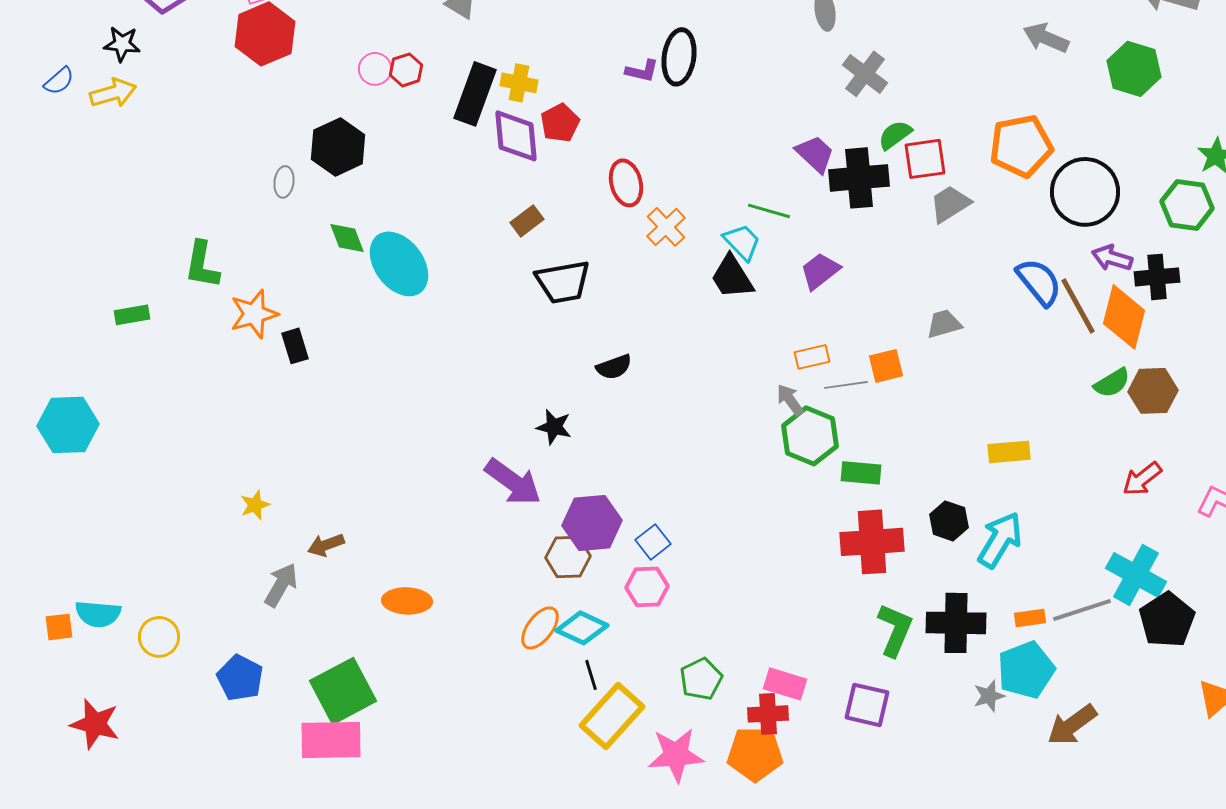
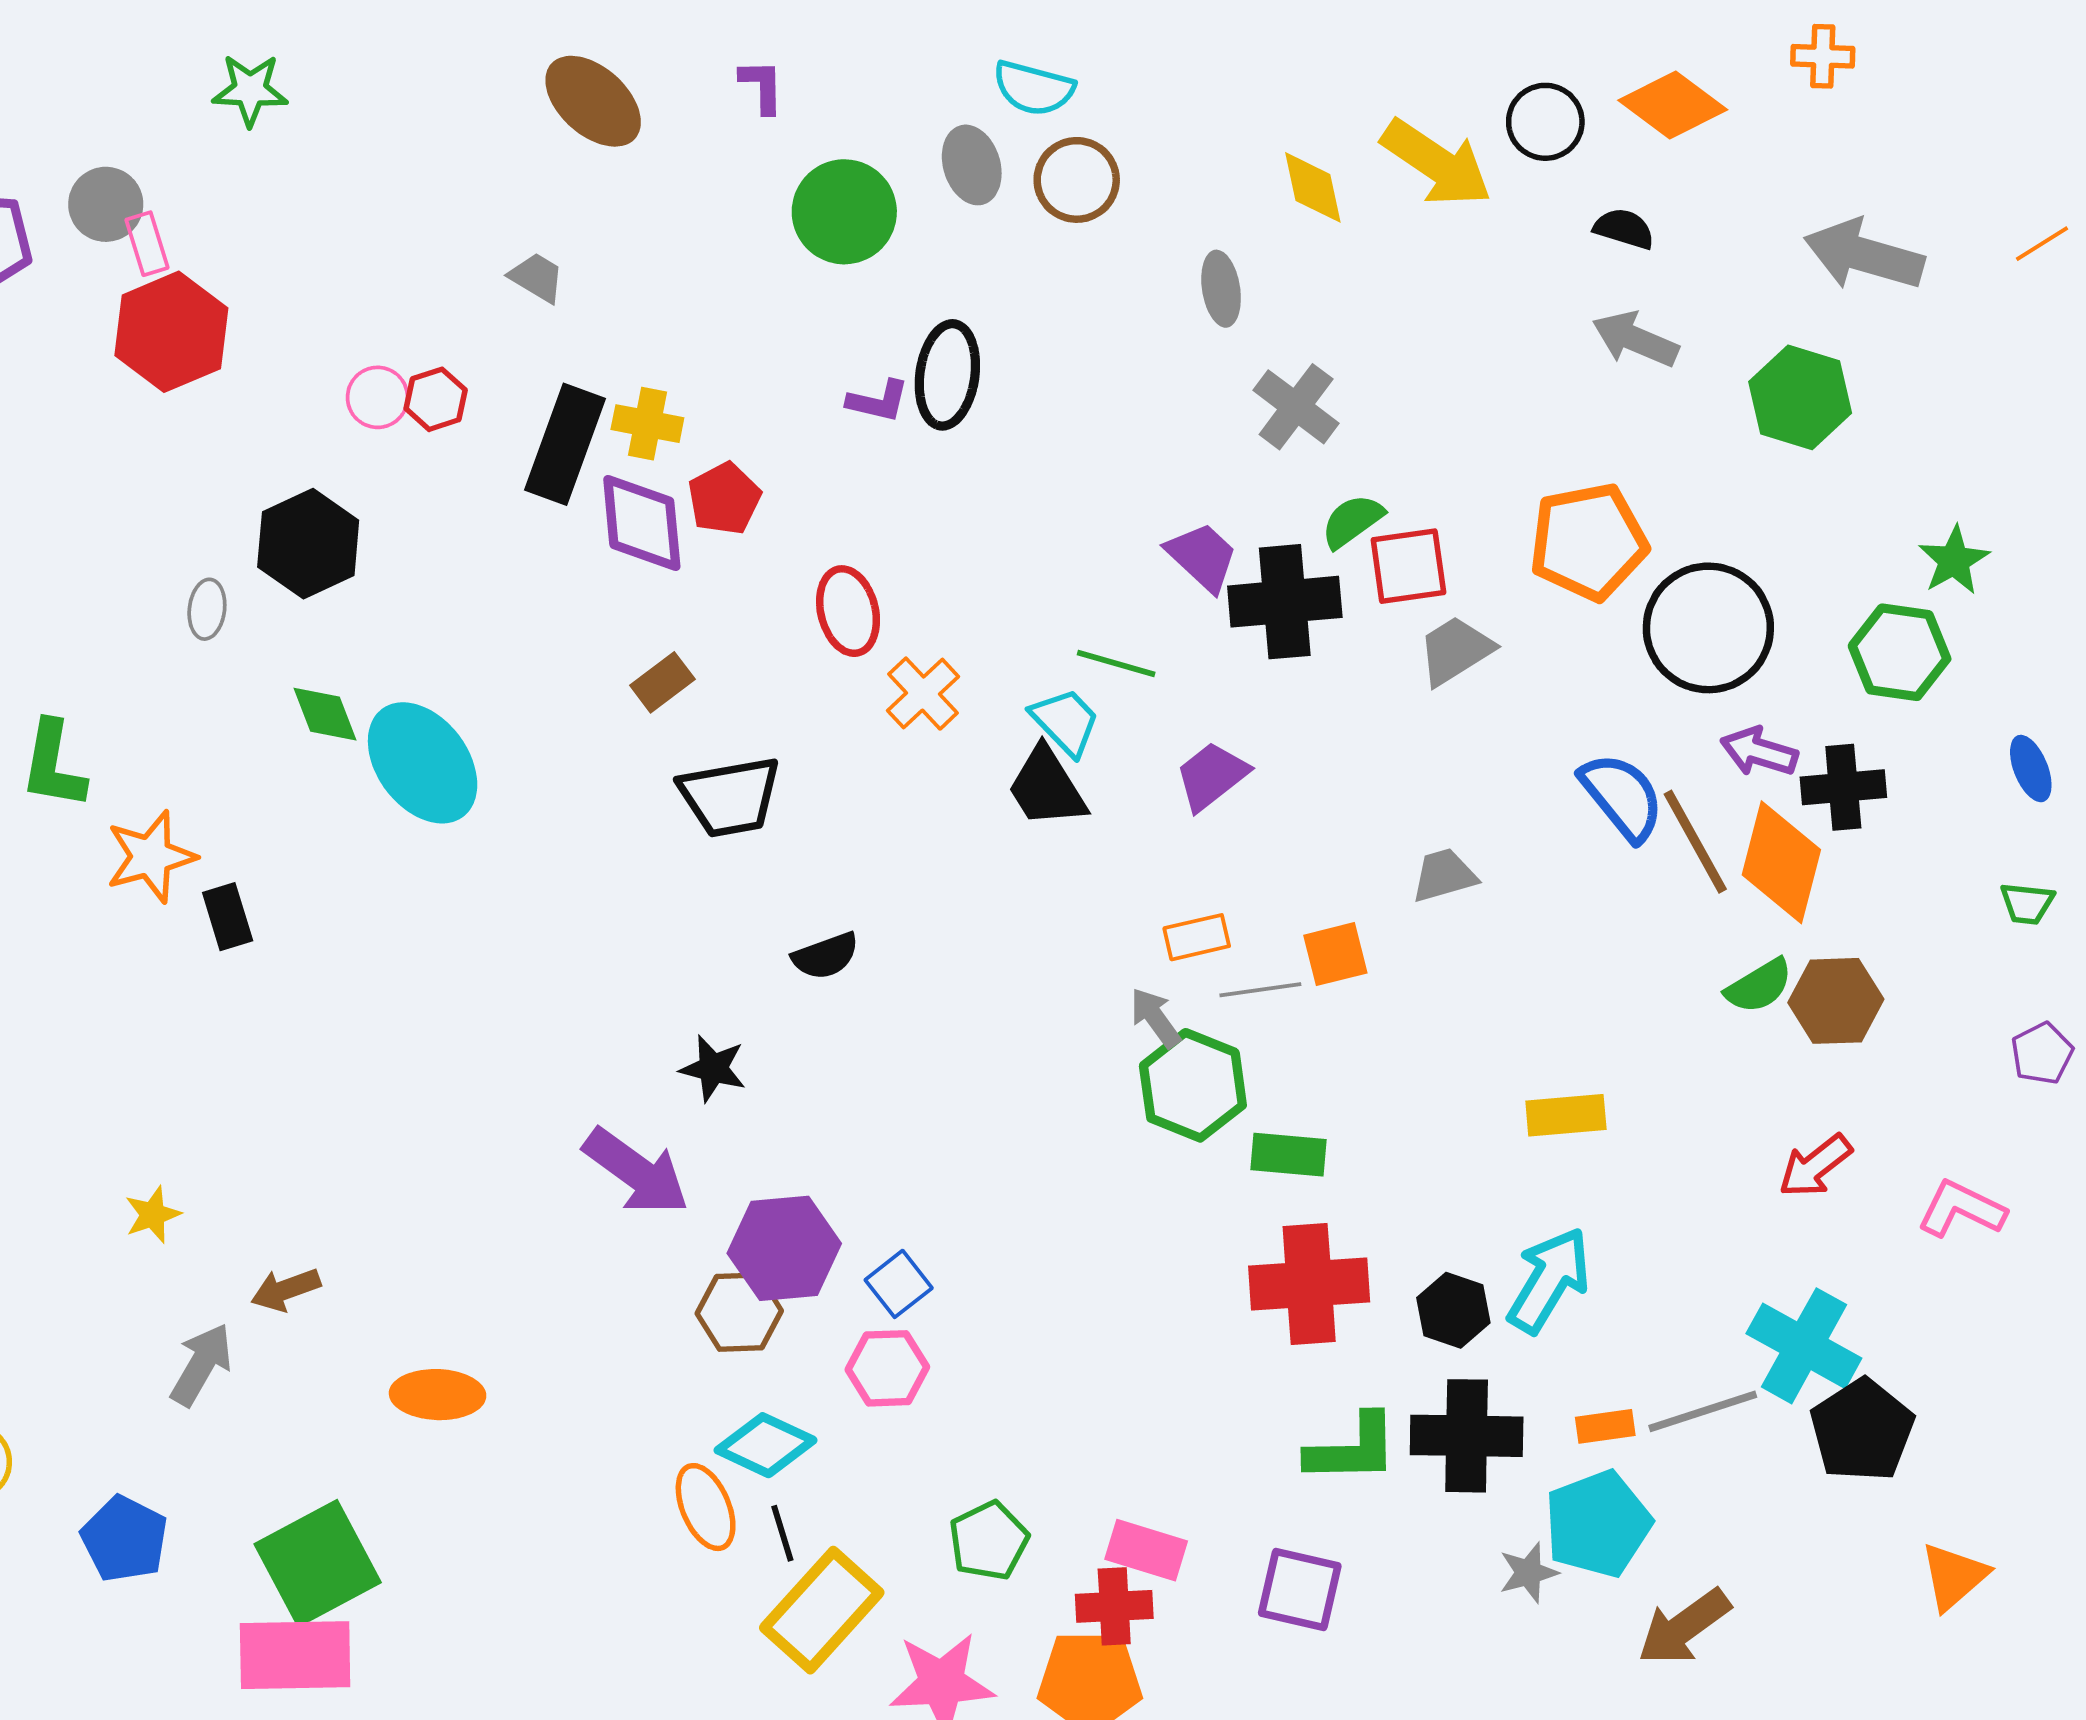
black hexagon: (949, 521) -> (1453, 1310), moved
orange ellipse: (540, 628) -> (706, 1507), moved, turned -60
green L-shape: (895, 630) -> (1352, 1449), turned 66

